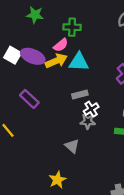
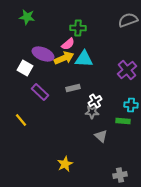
green star: (35, 15) -> (27, 17), moved
white square: (13, 55) -> (25, 68), moved
gray rectangle: (80, 94) -> (73, 88), moved
gray triangle: (72, 146) -> (101, 136), moved

